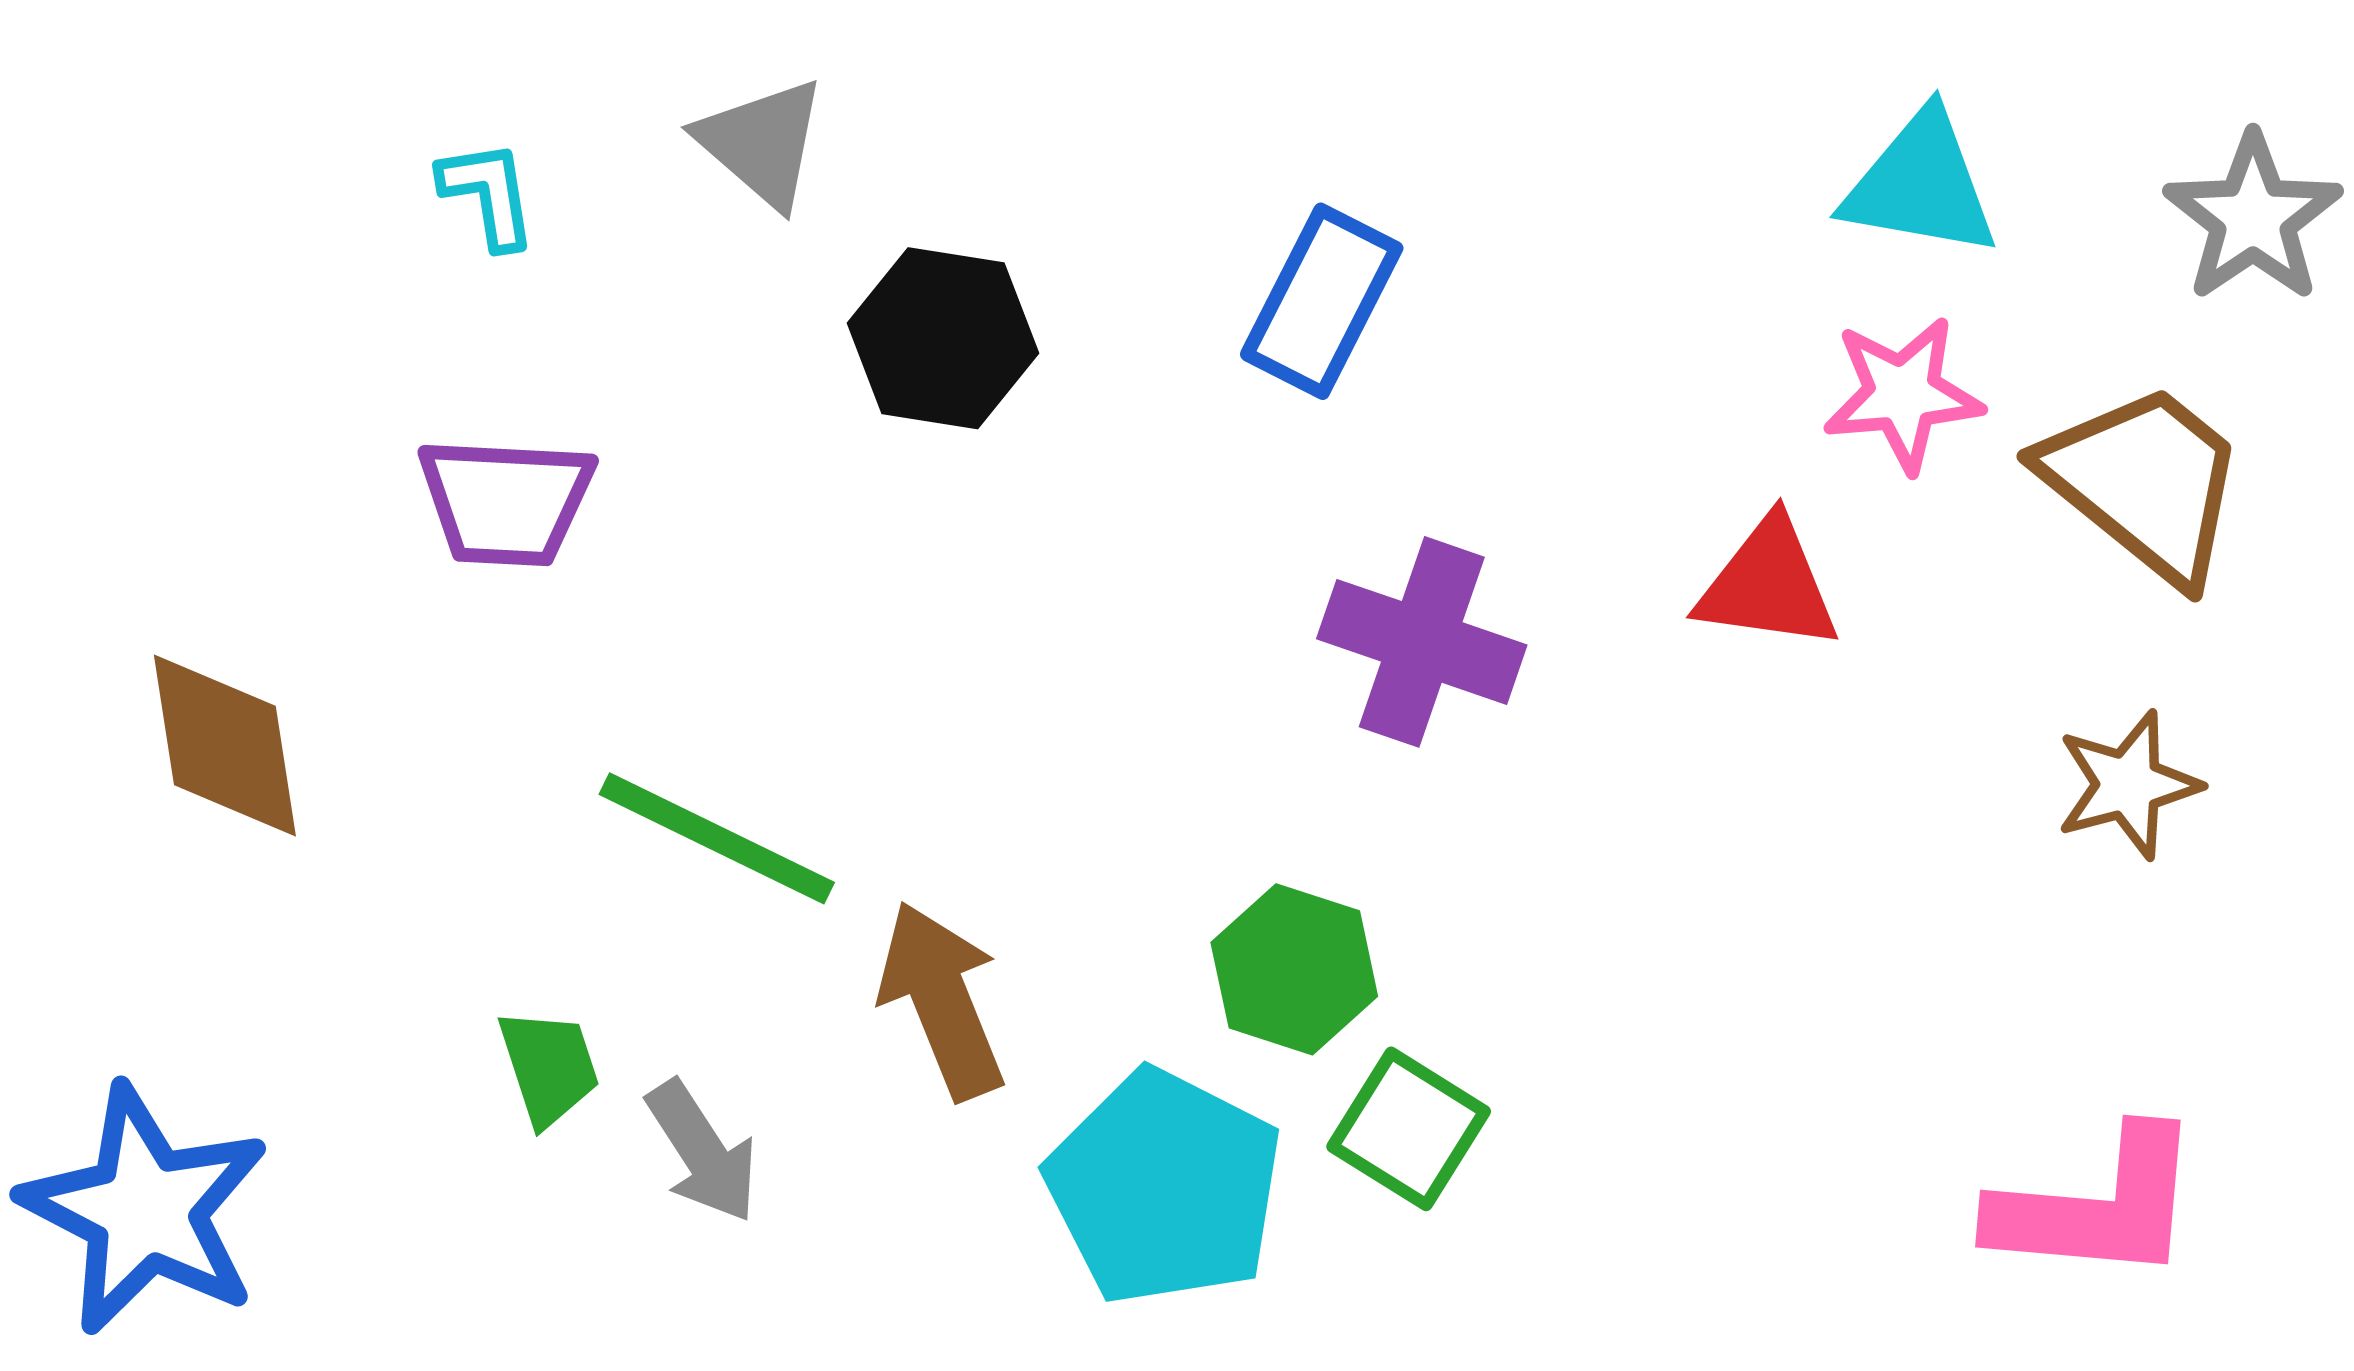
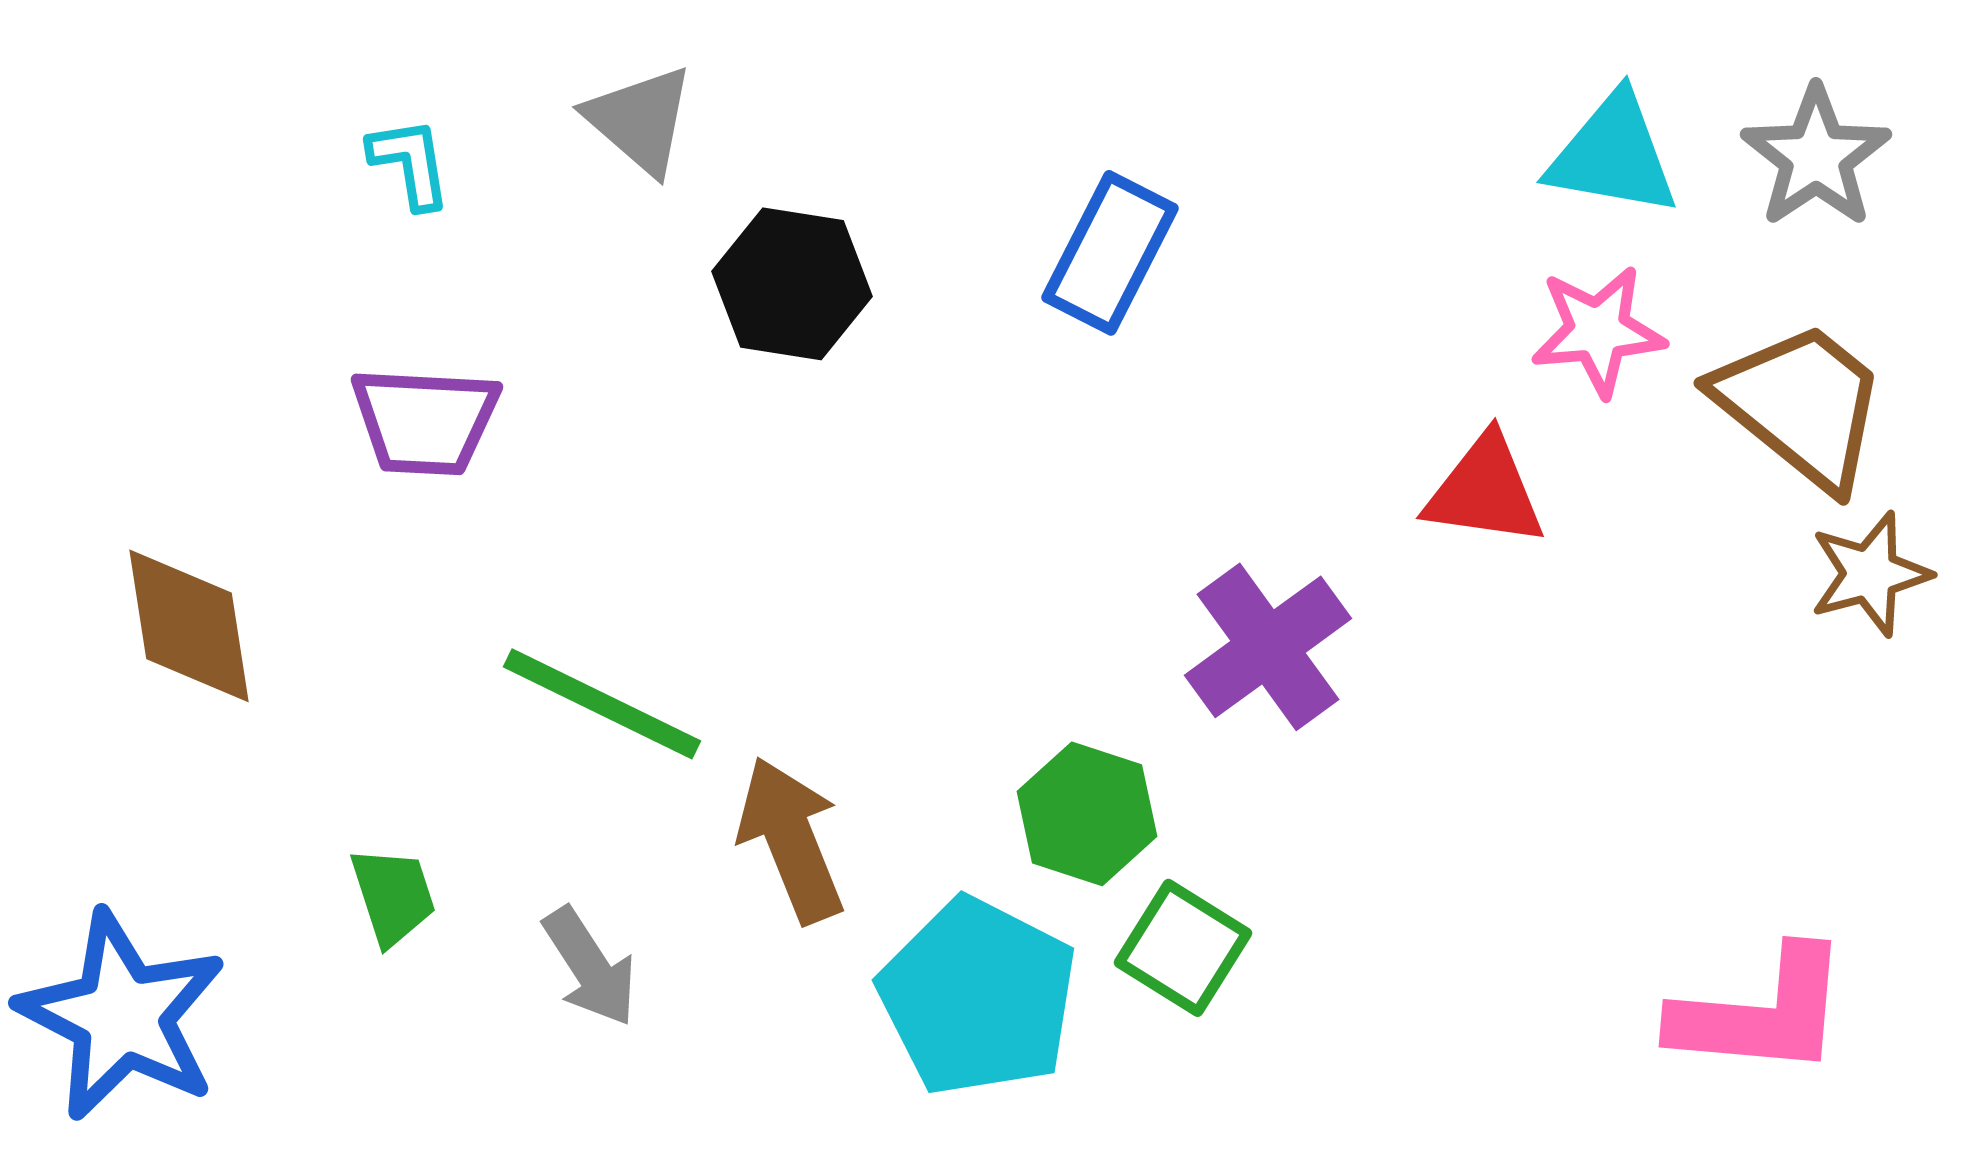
gray star: (2253, 218) -> (1816, 157), moved
purple cross: (1422, 642) -> (1268, 647), moved, turned 35
brown star: (2128, 785) -> (1870, 574), moved
green trapezoid: (549, 1067) -> (393, 896), moved

